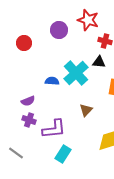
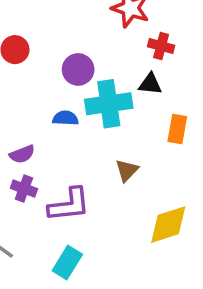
purple circle: (59, 30) -> (78, 69), moved
cyan cross: (76, 73) -> (109, 104), turned 35
cyan rectangle: (63, 154) -> (67, 262), moved

